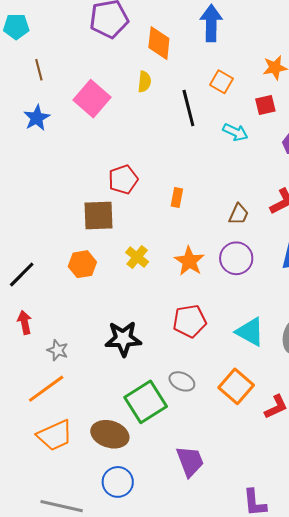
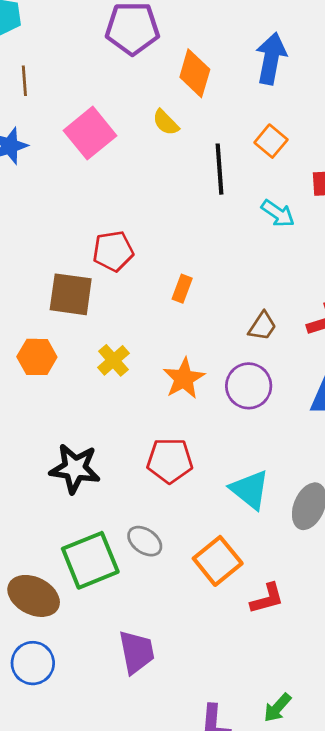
yellow semicircle: (144, 82) -> (166, 122), turned 120

